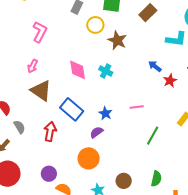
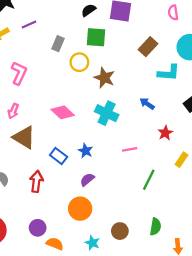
brown rectangle: (148, 13) -> (148, 47), moved
pink diamond: (78, 70) -> (63, 112), turned -35
cyan cross: (106, 71) -> (107, 113), moved, size x1.5
red star: (170, 81) -> (165, 133), moved
blue rectangle: (72, 109) -> (59, 156), size x0.7
blue star: (105, 113) -> (85, 151), moved

